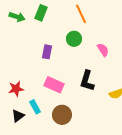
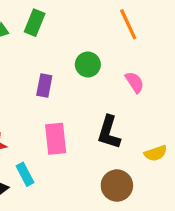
orange line: (81, 14) -> (128, 24), moved
pink rectangle: (54, 85) -> (56, 139), turned 60
brown circle: (62, 115) -> (117, 186), moved

